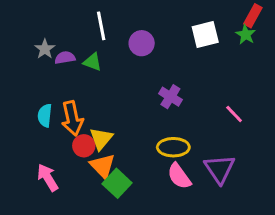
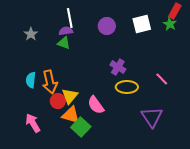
purple circle: (142, 43) -> (107, 26), moved
purple semicircle: (65, 58) -> (66, 31), moved
yellow ellipse: (173, 147) -> (127, 87), moved
orange triangle: (103, 166) -> (71, 115), turned -30
pink semicircle: (179, 176) -> (96, 105), moved

